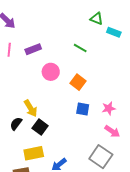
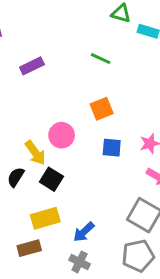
pink circle: (51, 72) -> (62, 135), moved
orange square: (78, 82) -> (102, 109), turned 35

